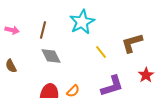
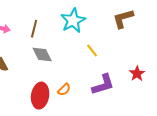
brown L-shape: (132, 43) -> (123, 19), moved

